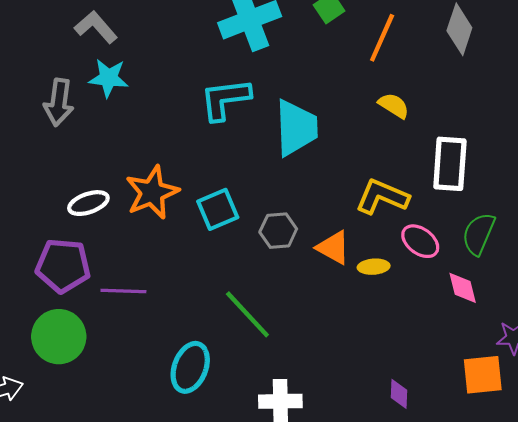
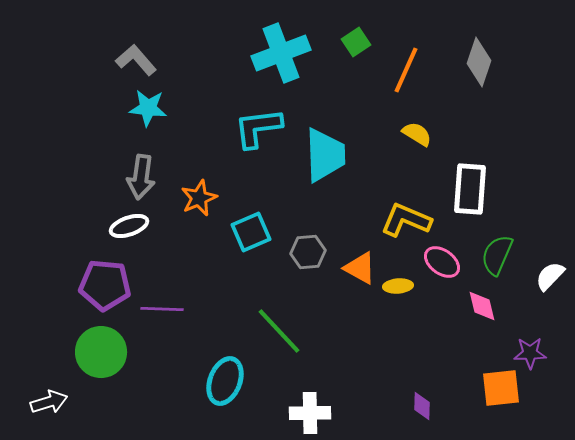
gray arrow: (59, 102) -> (141, 177), moved
orange star: (152, 192) -> (199, 198), moved, size x0.7

